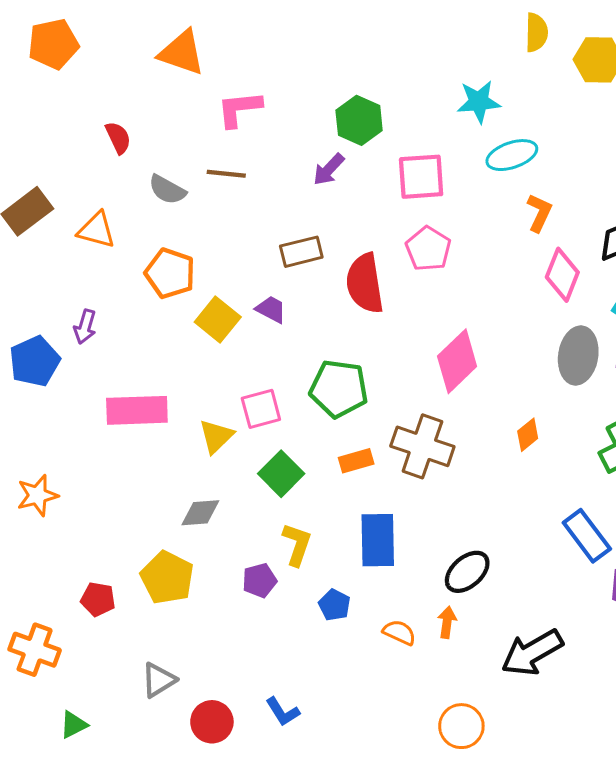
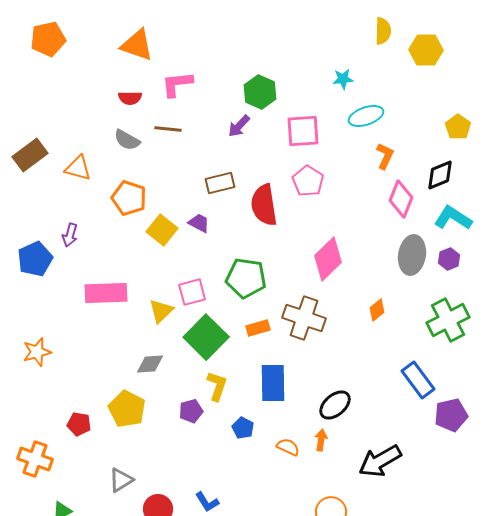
cyan star: (479, 102) -> (343, 79), size x0.7
red semicircle: (118, 138) -> (130, 98), moved, turned 115
green square: (281, 474) -> (206, 337), size x1.4

